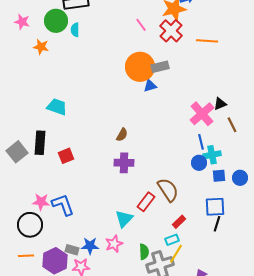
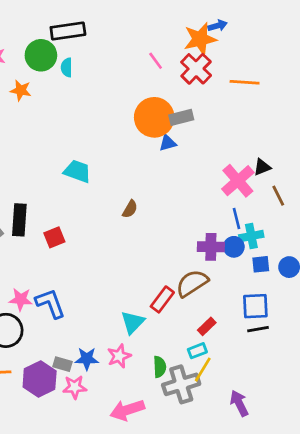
cyan trapezoid: (57, 107) -> (77, 171), moved
purple cross: (124, 163) -> (211, 247), moved
brown semicircle: (168, 190) -> (192, 283), turned -90
black line: (217, 224) -> (258, 329), turned 63

